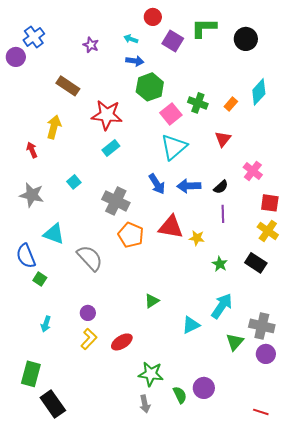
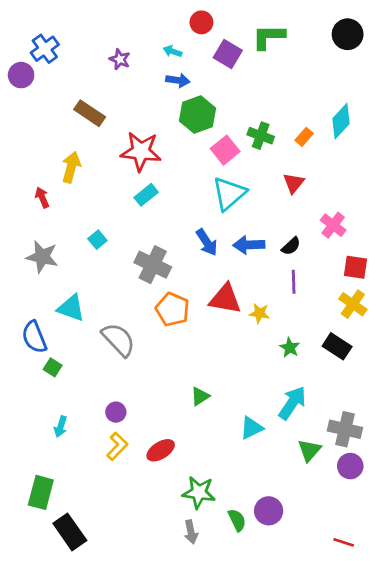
black circle: (246, 39) -> (348, 34), moved

